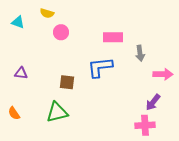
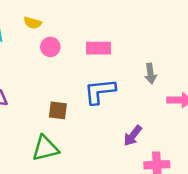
pink rectangle: (113, 37) -> (99, 48), moved
purple arrow: (153, 102) -> (133, 136), moved

